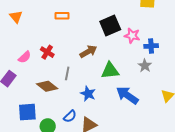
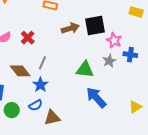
brown arrow: (88, 52) -> (70, 28), moved
gray star: (145, 66) -> (109, 61), moved
blue star: (88, 94) -> (40, 85), moved

